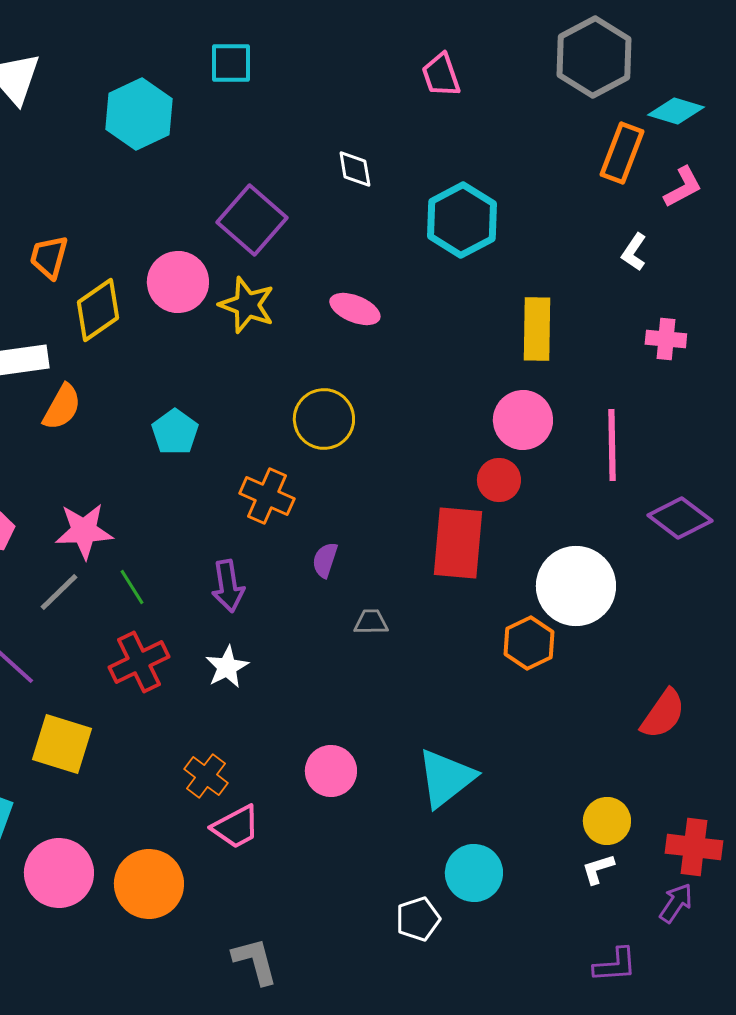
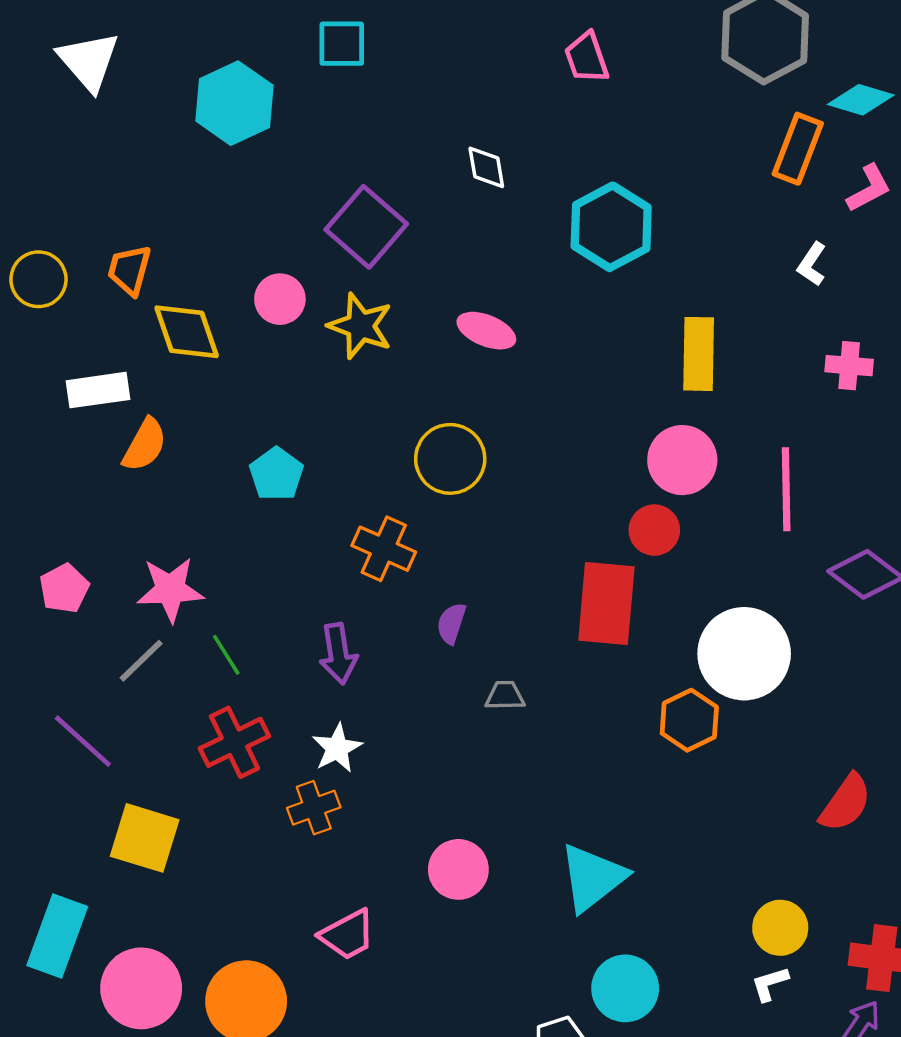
pink circle: (178, 282) -> (280, 299), size x0.7
yellow diamond: (98, 310) -> (187, 332), turned -74
orange cross: (206, 776) -> (314, 808), moved, turned 33

